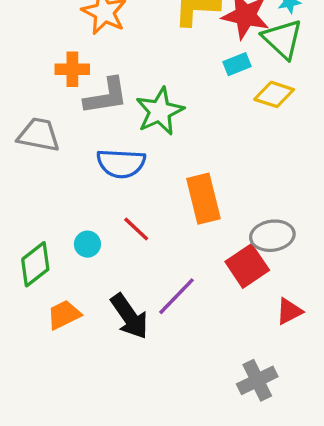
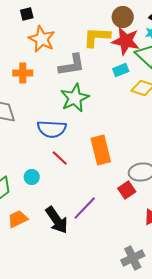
gray L-shape: (106, 96) -> (72, 65), moved
red line: (136, 229) -> (60, 158), moved
red square: (247, 266) -> (127, 190), size x0.7

